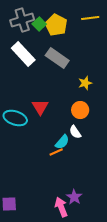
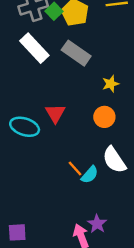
white semicircle: (75, 132) -> (114, 160), moved, size x1.6
cyan semicircle: (62, 142) -> (90, 175), moved
orange line: (56, 152) -> (75, 169), turned 72

